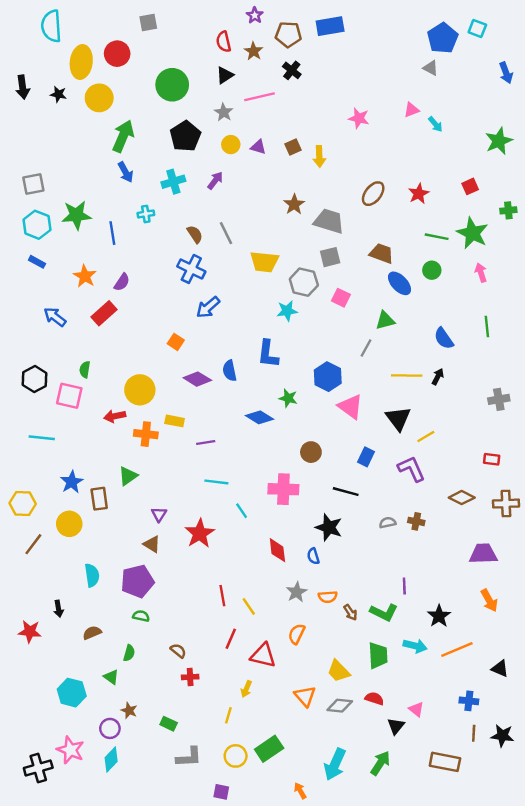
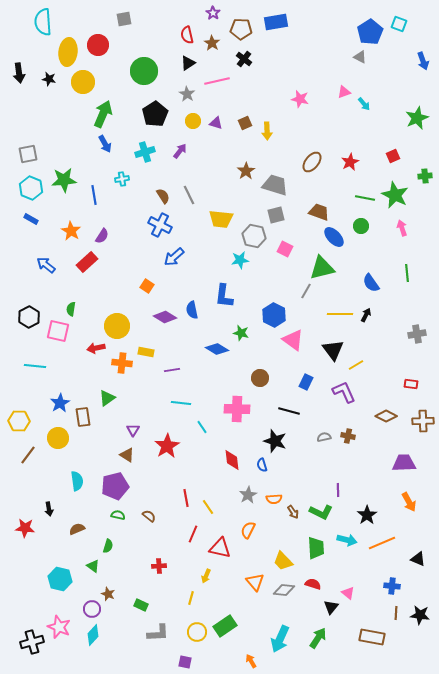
green triangle: (385, 320) -> (322, 268), size x1.5
brown semicircle: (178, 651) -> (149, 516), moved

